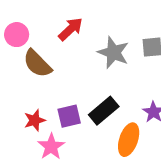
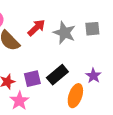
red arrow: (71, 29) -> (36, 28), moved

